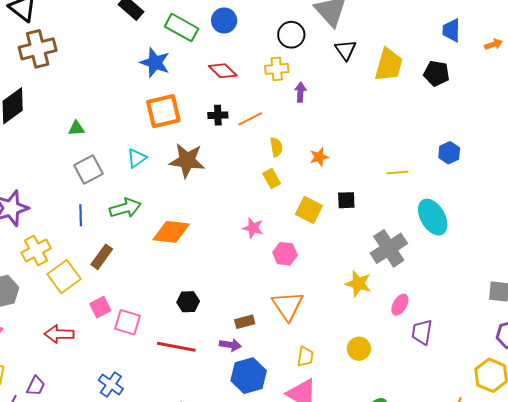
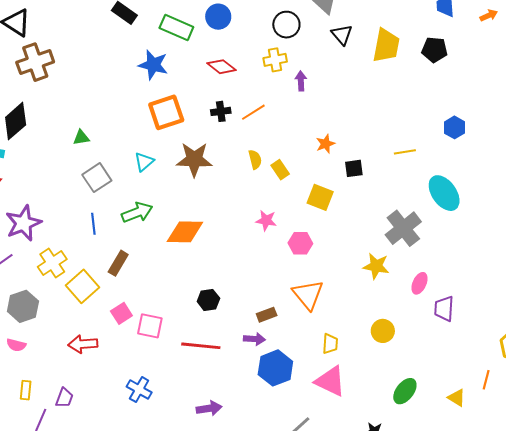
yellow semicircle: (276, 147) -> (255, 159), moved
black square: (346, 200) -> (354, 168), moved

